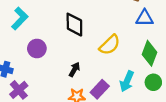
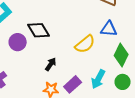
blue triangle: (145, 18) -> (109, 29), moved
black diamond: (74, 25) -> (39, 30), moved, turned -35

